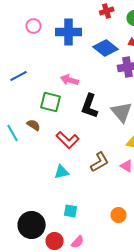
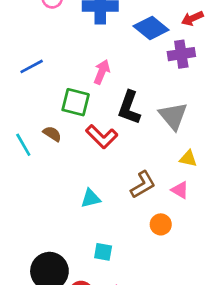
pink arrow: (70, 80) -> (102, 72), turned 96
red L-shape: (68, 140) -> (102, 137), moved
orange circle: (119, 215) -> (161, 224), moved

